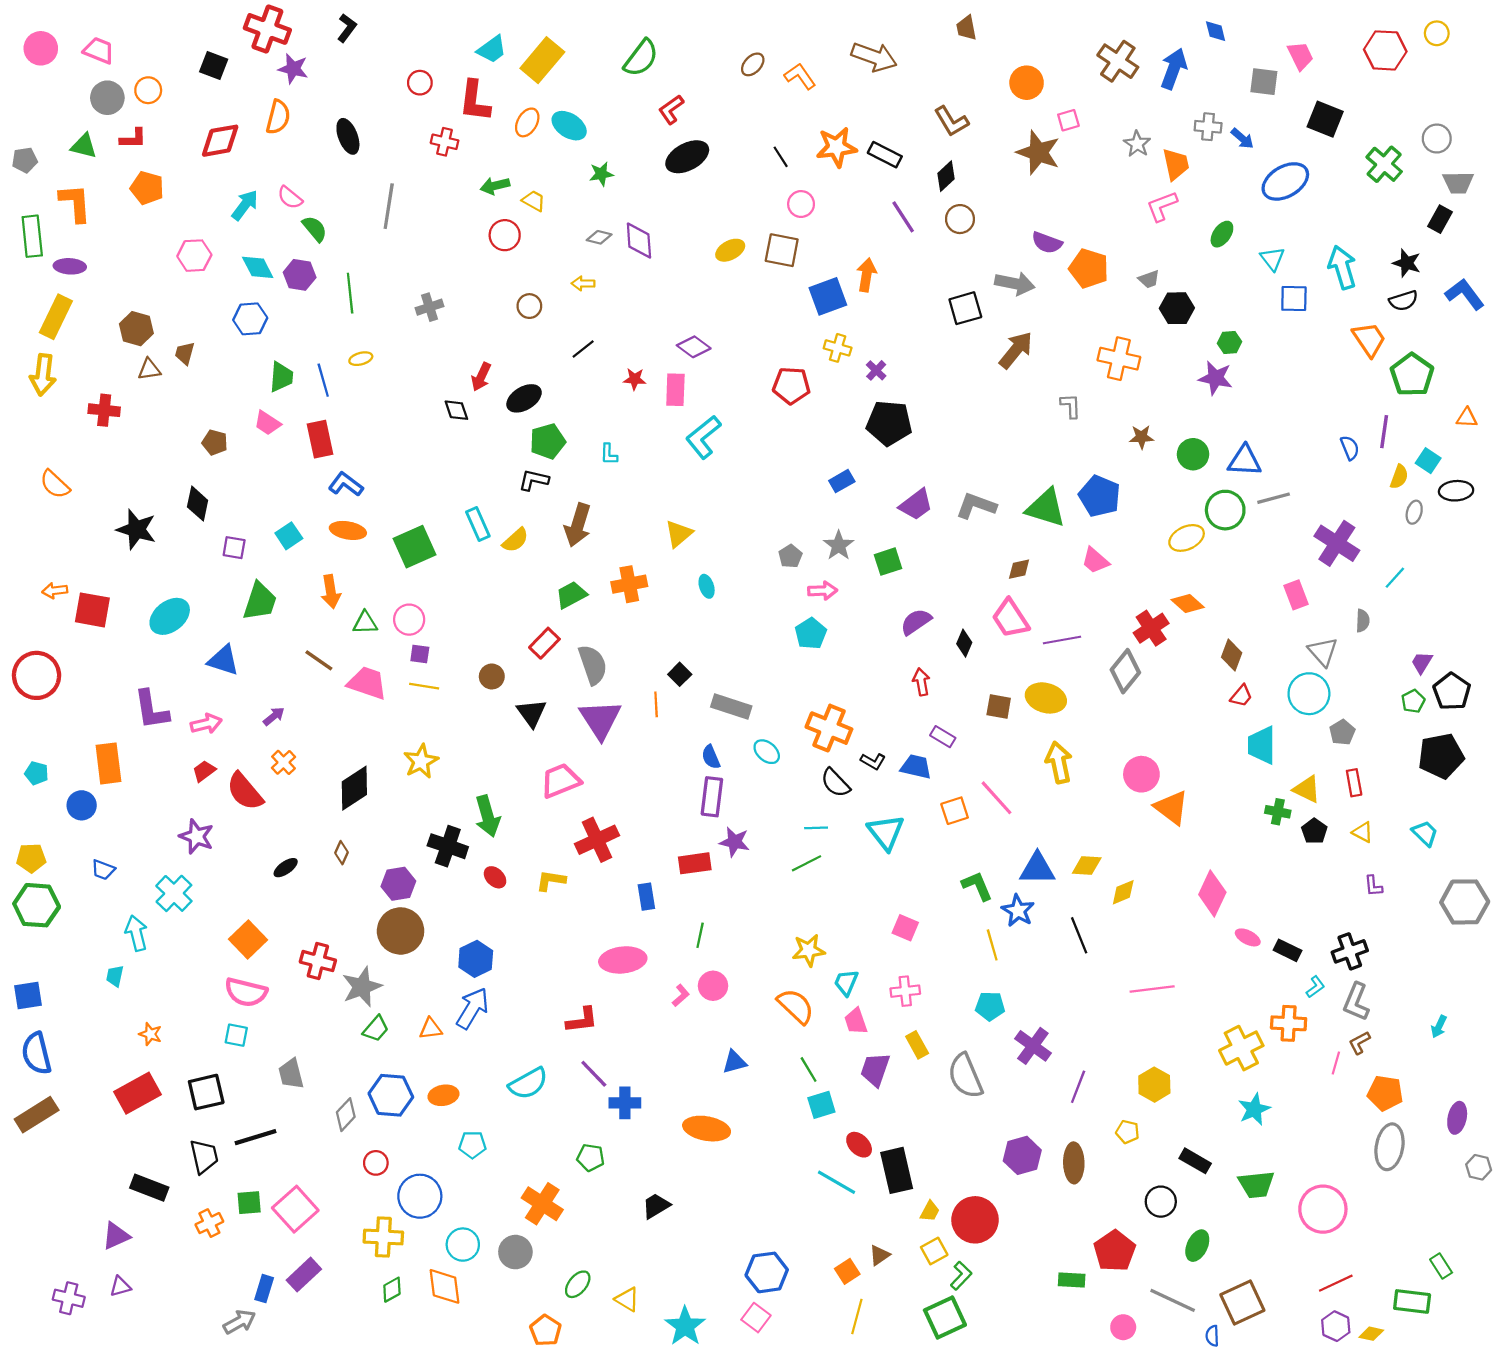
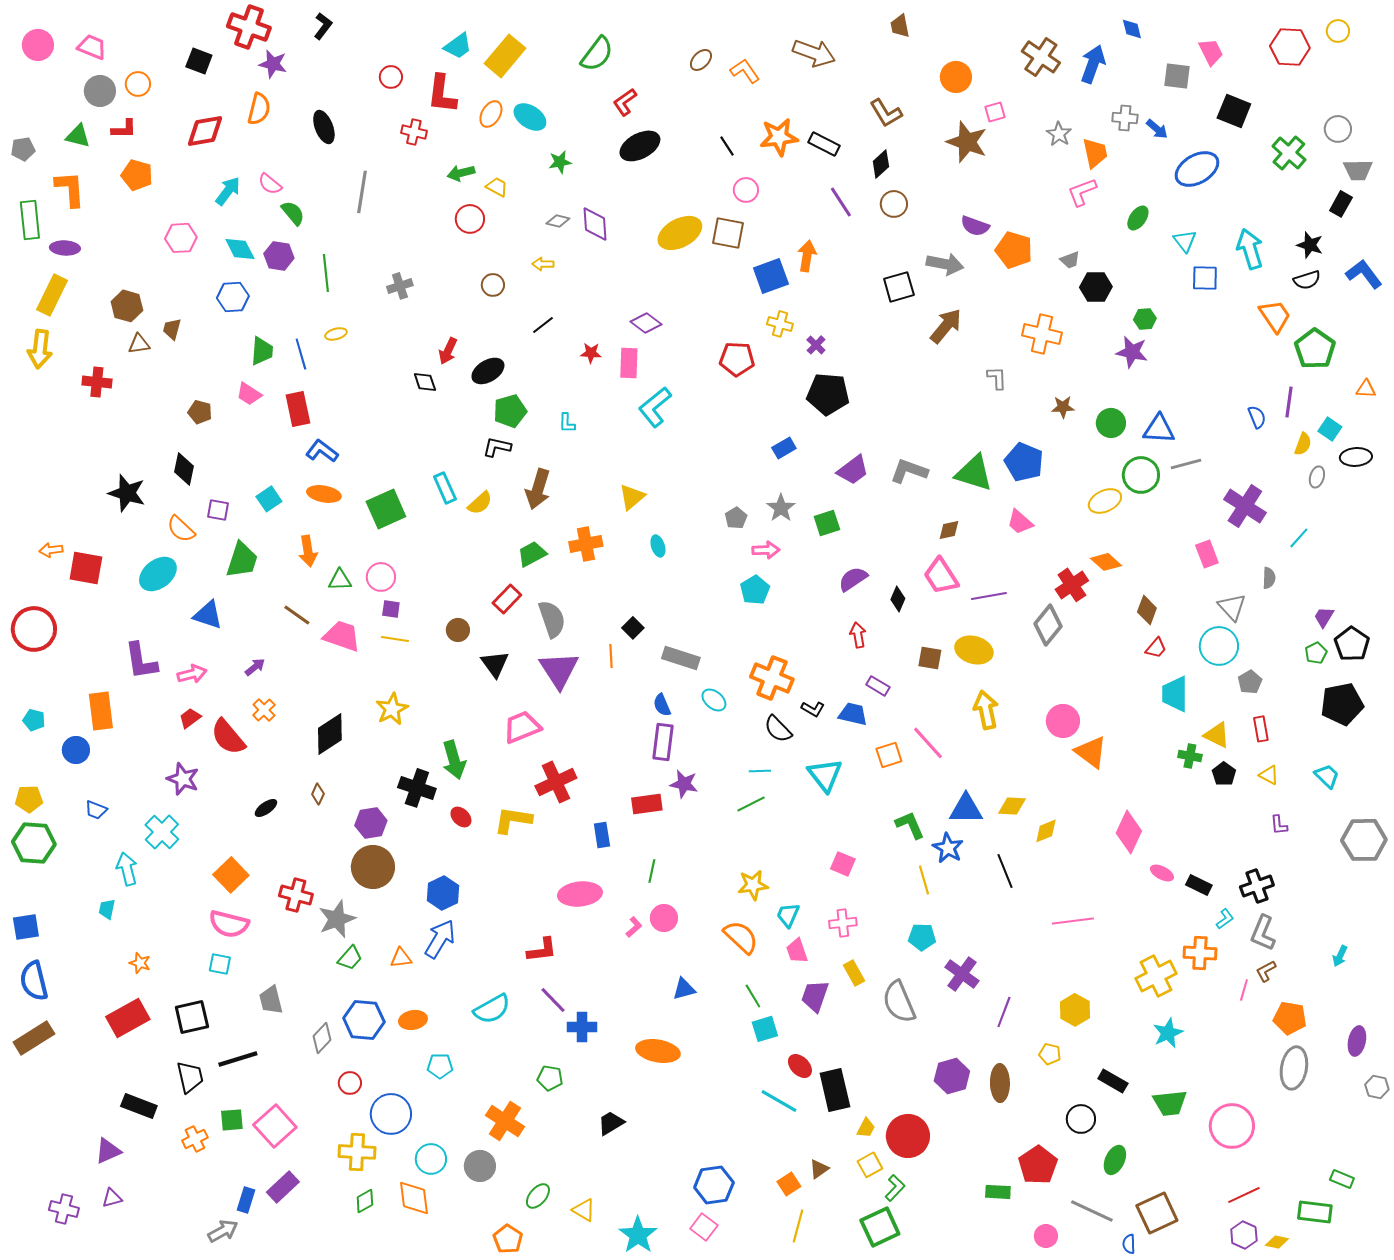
yellow ellipse: (730, 250) -> (680, 233), size x1.6
orange semicircle: (55, 484) -> (181, 529), moved
yellow L-shape: (551, 881) -> (513, 820), size x1.4
green rectangle: (1441, 1266) -> (1342, 1179), turned -35

